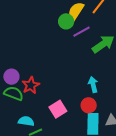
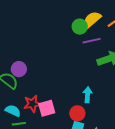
purple circle: (11, 77) -> (19, 69), moved
red star: (31, 85) -> (32, 104), moved

